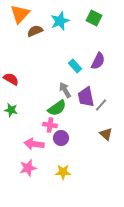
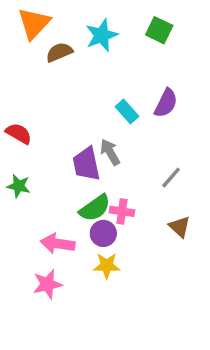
purple trapezoid: (86, 97) -> (86, 164), moved
green semicircle: (57, 108) -> (95, 208), moved
pink cross: (50, 125) -> (122, 211), moved
yellow star: (63, 172) -> (107, 266), moved

